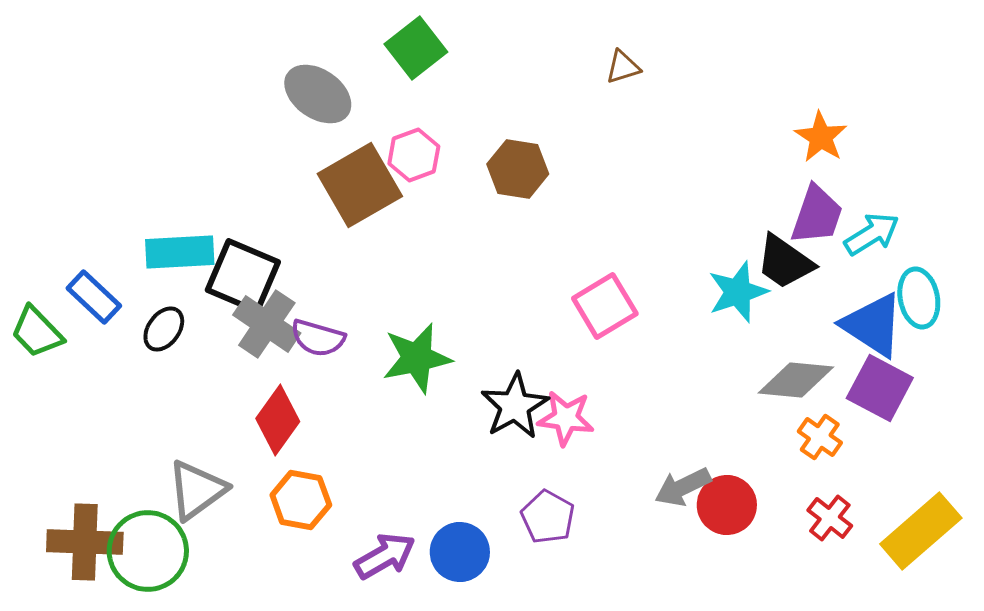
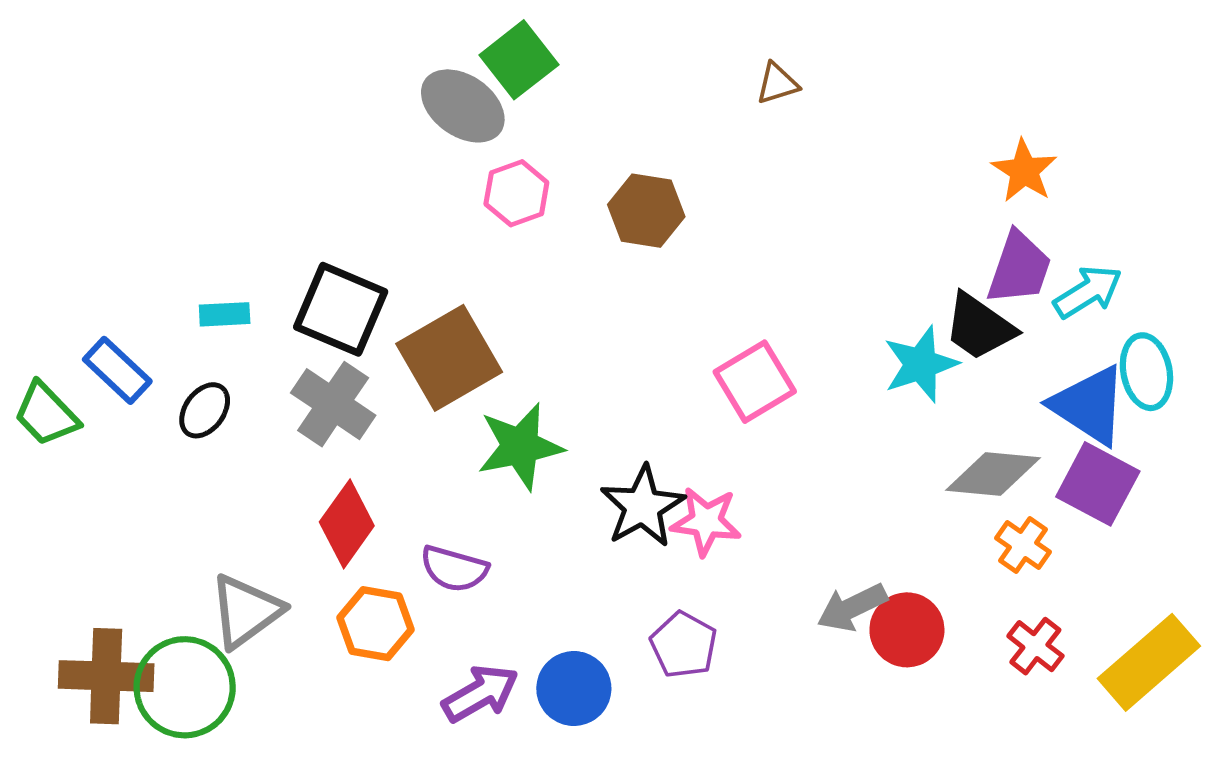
gray ellipse: (318, 94) -> (463, 106), moved
brown square: (360, 185) -> (449, 358), moved
cyan rectangle: (180, 252) -> (225, 314), size x0.6
black square: (243, 276) -> (341, 309), moved
purple semicircle: (318, 338) -> (454, 569), moved

